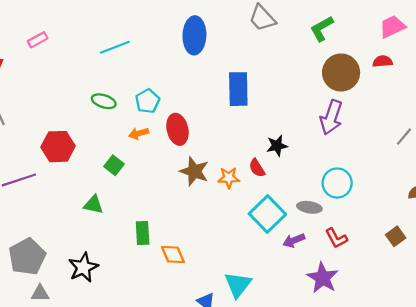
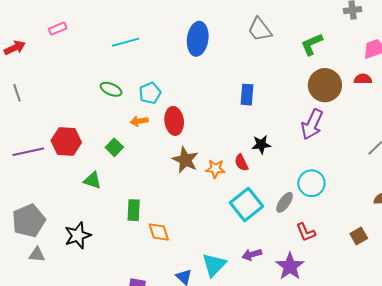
blue rectangle: (238, 89) -> (247, 95), moved, size x0.7
red hexagon: (58, 147) -> (66, 142), moved
gray ellipse: (309, 207) -> (285, 202), turned -70
purple arrow: (294, 240) -> (252, 255), moved

